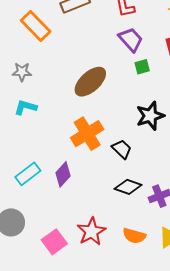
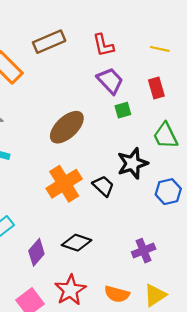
black trapezoid: (122, 149) -> (103, 186), moved
purple diamond: (63, 174) -> (36, 252), moved
black diamond: (128, 187) -> (77, 243), moved

